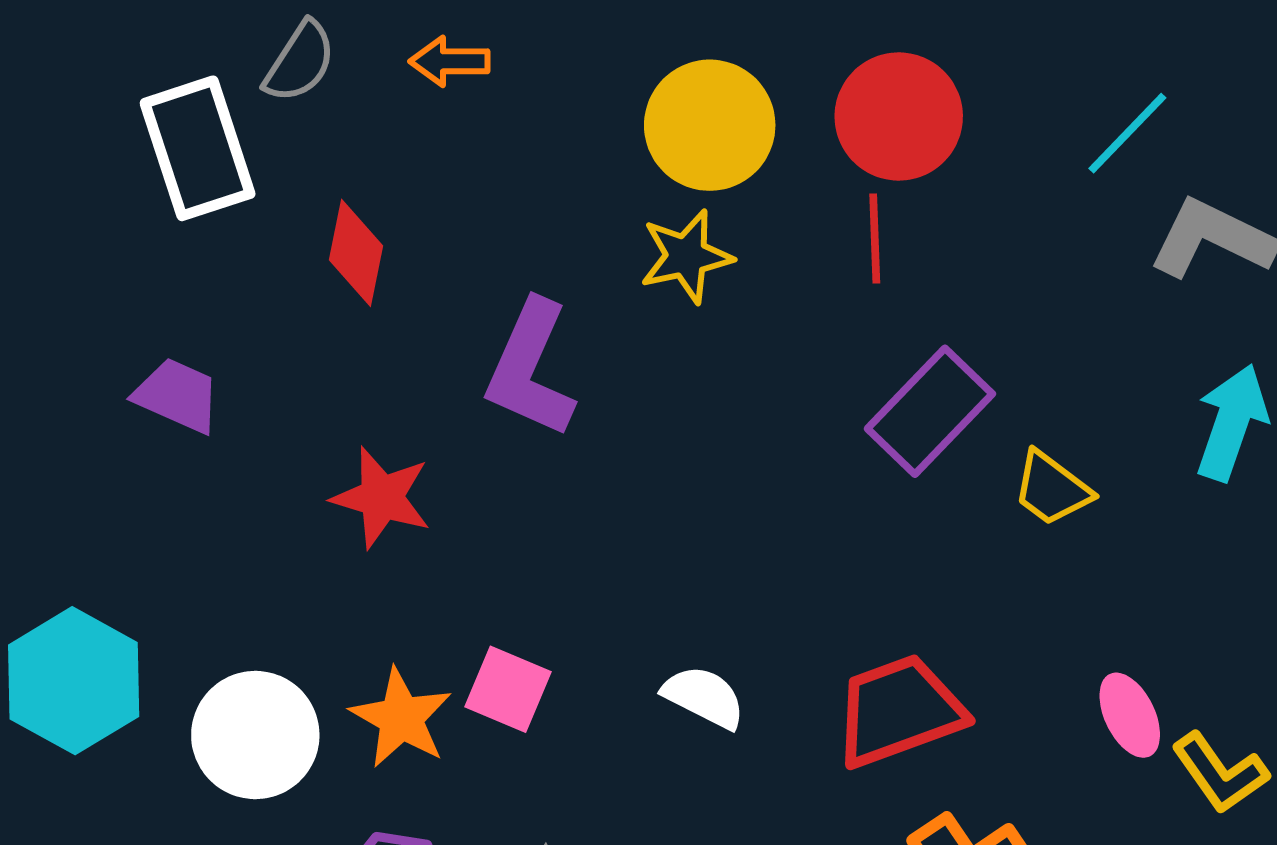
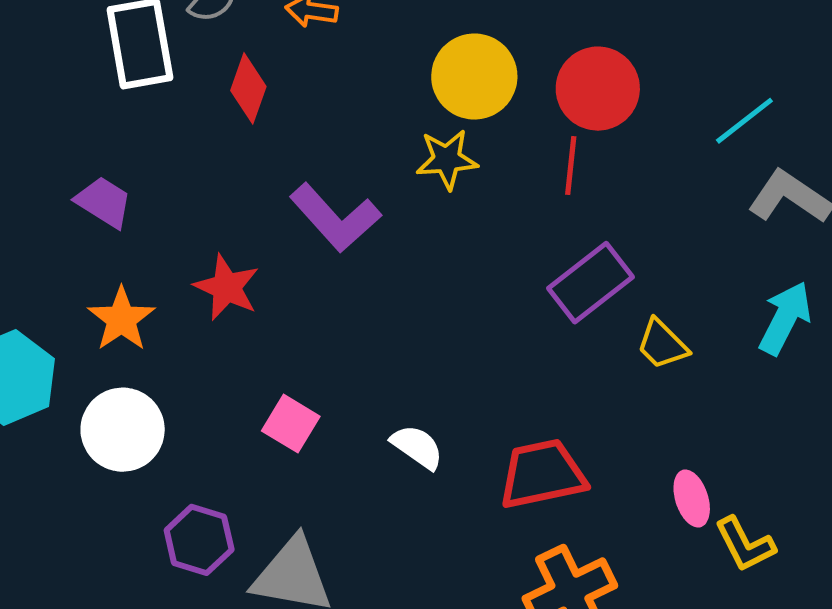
red diamond: (356, 253) -> (248, 88), moved
purple L-shape: (530, 369) -> (335, 218), turned -74
orange star: (401, 718) -> (121, 319), moved

